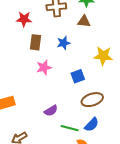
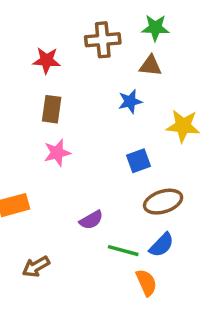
brown rectangle: (35, 42) -> (52, 109), moved
blue star: (63, 43) -> (130, 101), moved
pink star: (44, 68) -> (57, 153), moved

